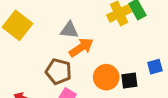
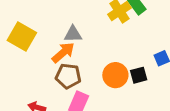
orange arrow: (81, 47) -> (63, 52), moved

